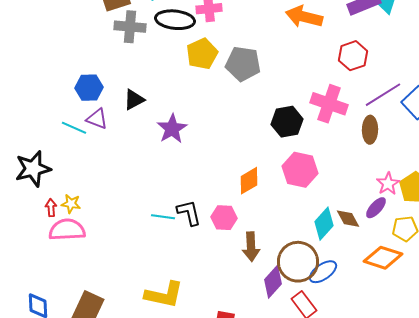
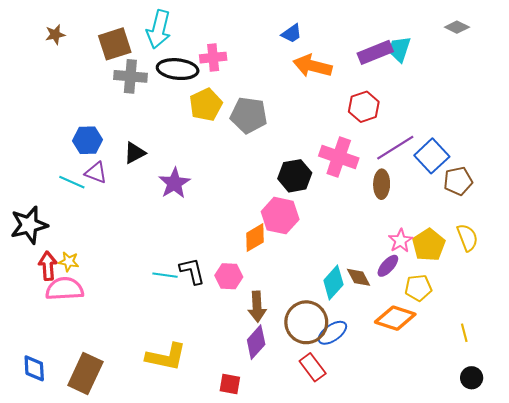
pink hexagon: (300, 170) -> (280, 216), moved
red arrow: (51, 208) -> (48, 266), size x1.5
purple diamond: (273, 282) -> (256, 342), moved

